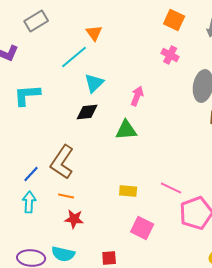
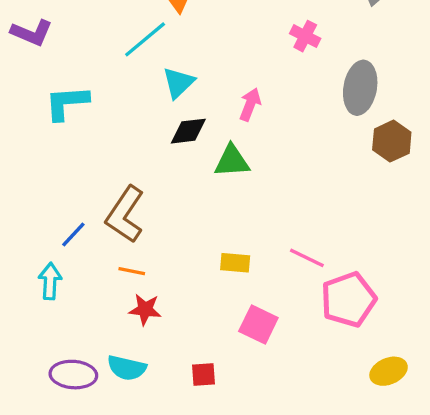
black diamond: (87, 112) -> (188, 131), moved
cyan arrow: (29, 202) -> (50, 281), moved

